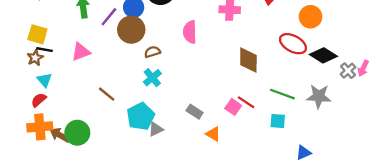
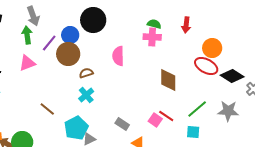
orange circle: (311, 17) -> (212, 48), moved
pink triangle: (81, 52) -> (27, 63), moved
green line: (282, 94) -> (197, 109), turned -60

